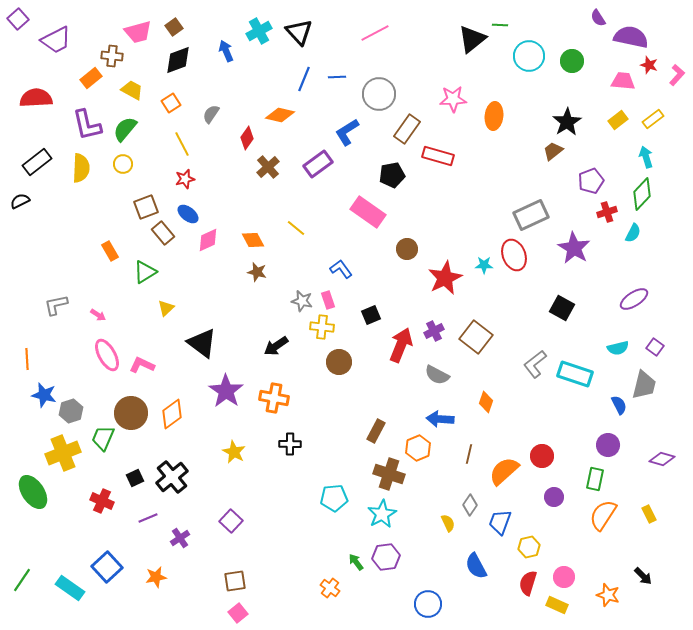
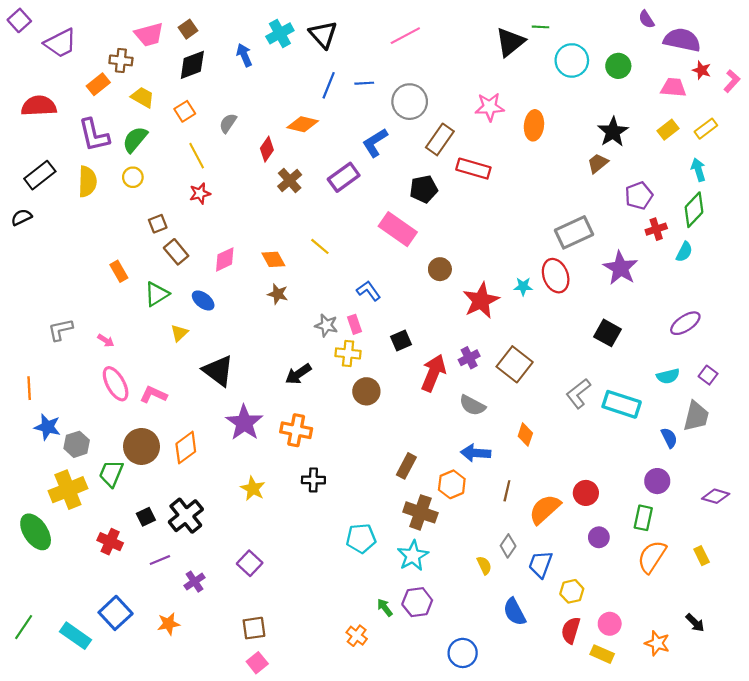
brown square: (146, 207) -> (158, 224), size x0.7
blue ellipse: (188, 214) -> (203, 300), moved

